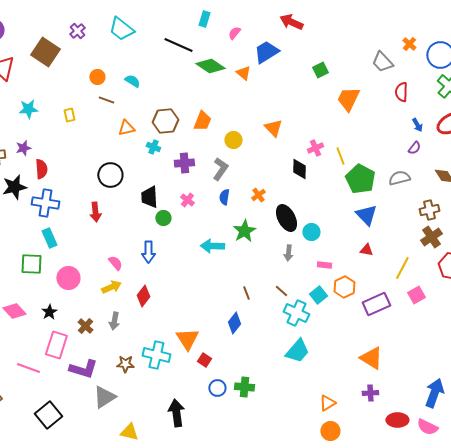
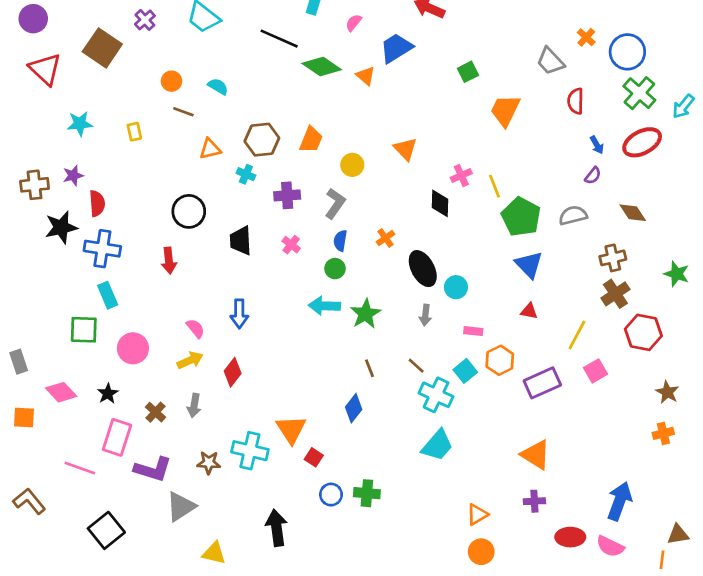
green circle: (163, 218) -> (335, 269), moved
green star: (244, 231) -> (366, 314), moved

